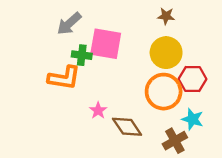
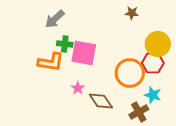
pink square: (106, 44) -> (84, 53), moved
yellow circle: (166, 53) -> (158, 44), moved

